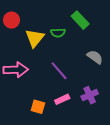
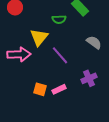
yellow triangle: (35, 38) -> (39, 37), moved
pink rectangle: (62, 99) -> (59, 89), moved

